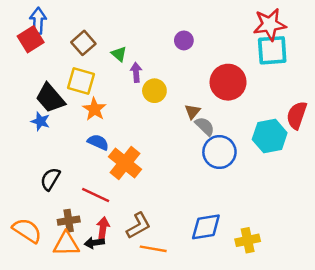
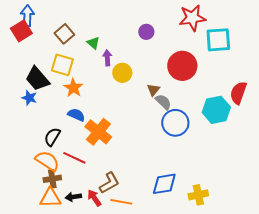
red star: (270, 25) -> (192, 18), moved
black semicircle: (50, 179) -> (52, 137), moved
red arrow: (103, 228) -> (94, 198), moved, turned -42
orange semicircle: (27, 230) -> (47, 161), moved

